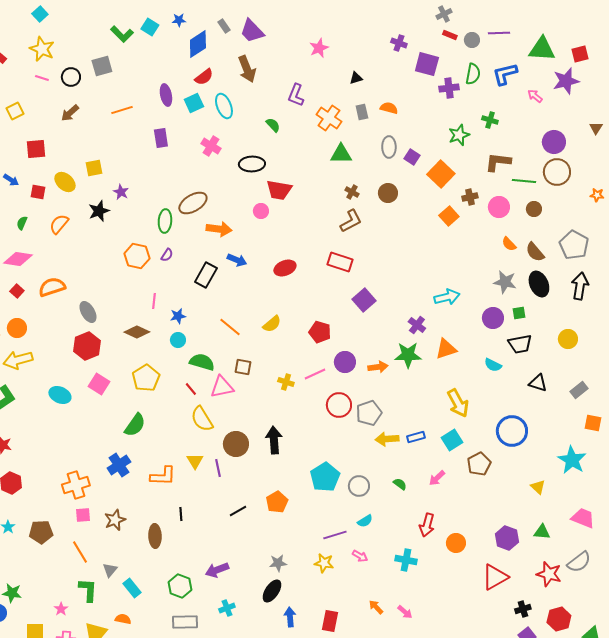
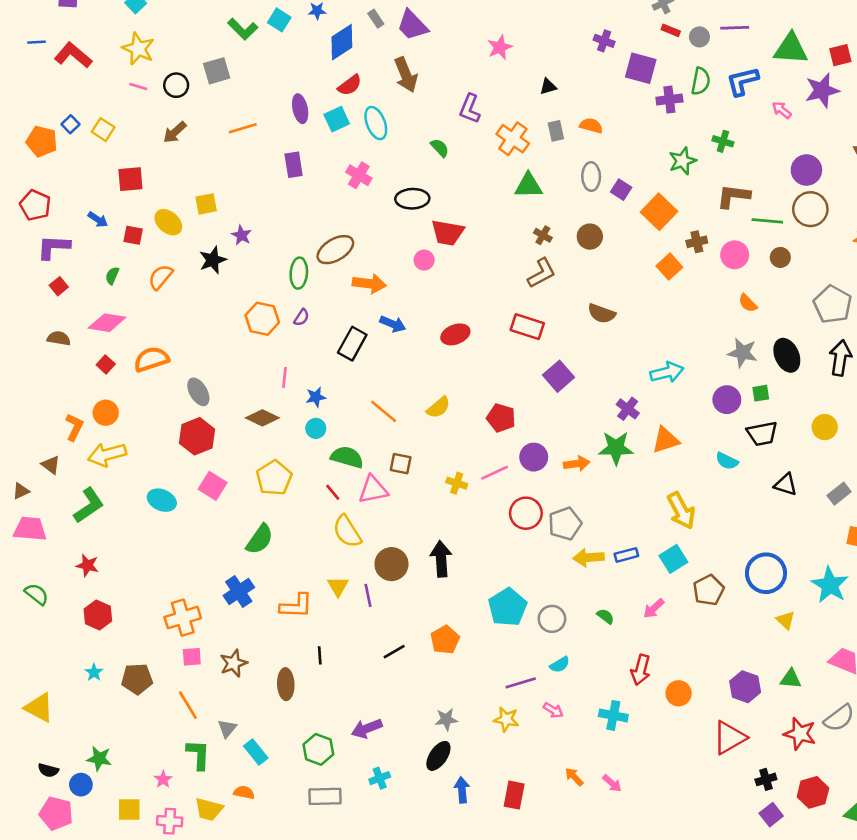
yellow square: (15, 111) -> (103, 130), turned -30
brown semicircle: (535, 252) -> (602, 314), moved, turned -30
blue circle: (512, 431) -> (766, 573), moved

